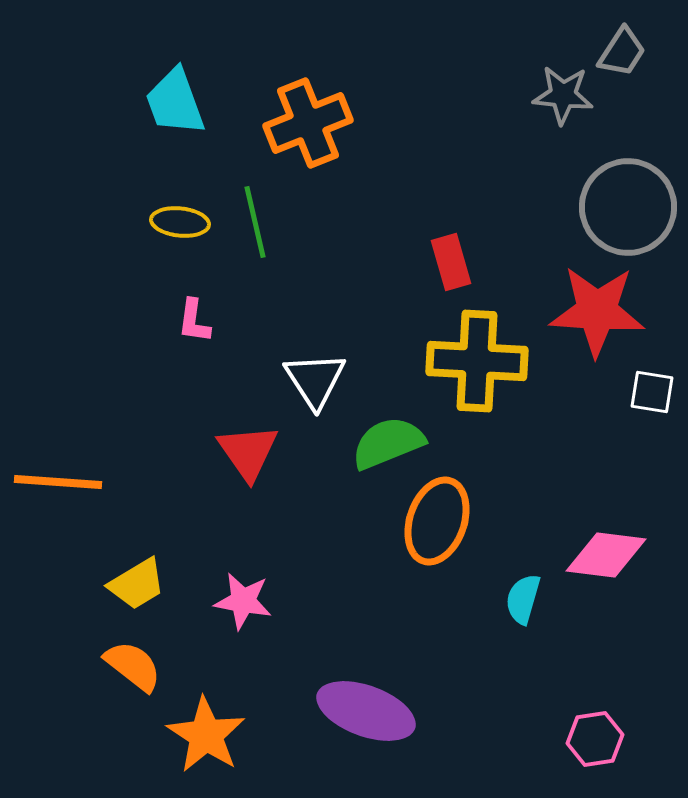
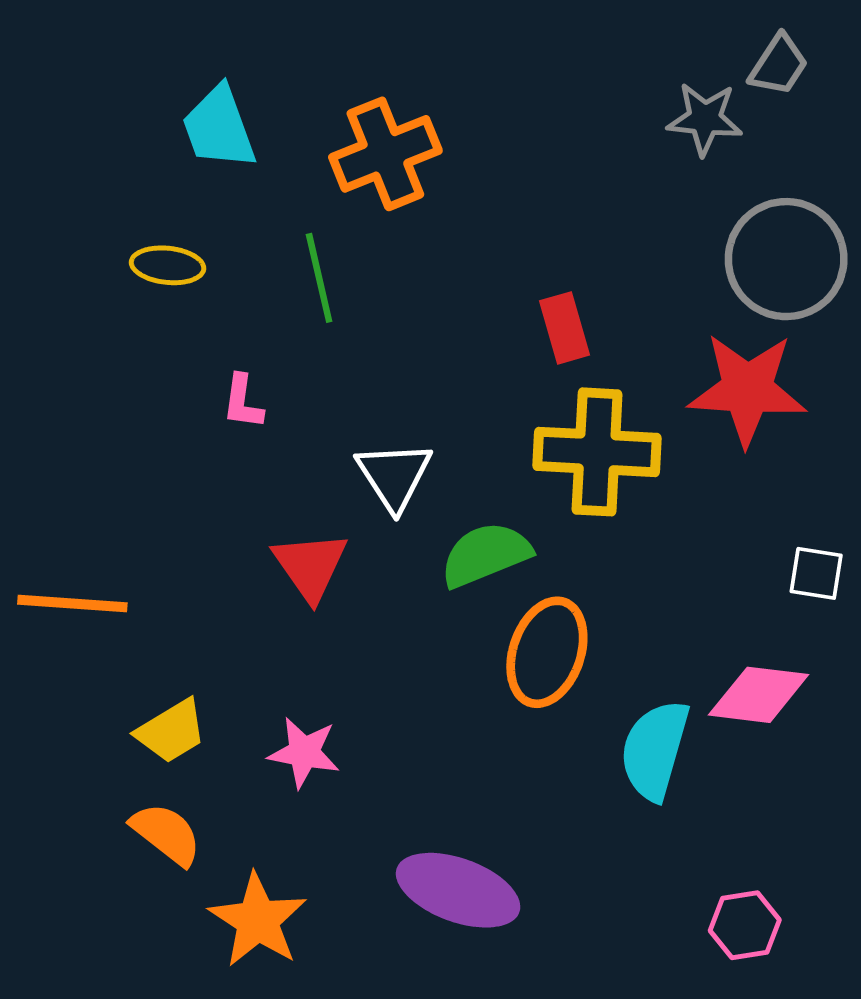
yellow ellipse: (180, 222) -> (168, 265), moved
white square: (652, 392) -> (816, 573), moved
cyan semicircle: (523, 599) -> (655, 750), size x1.6

